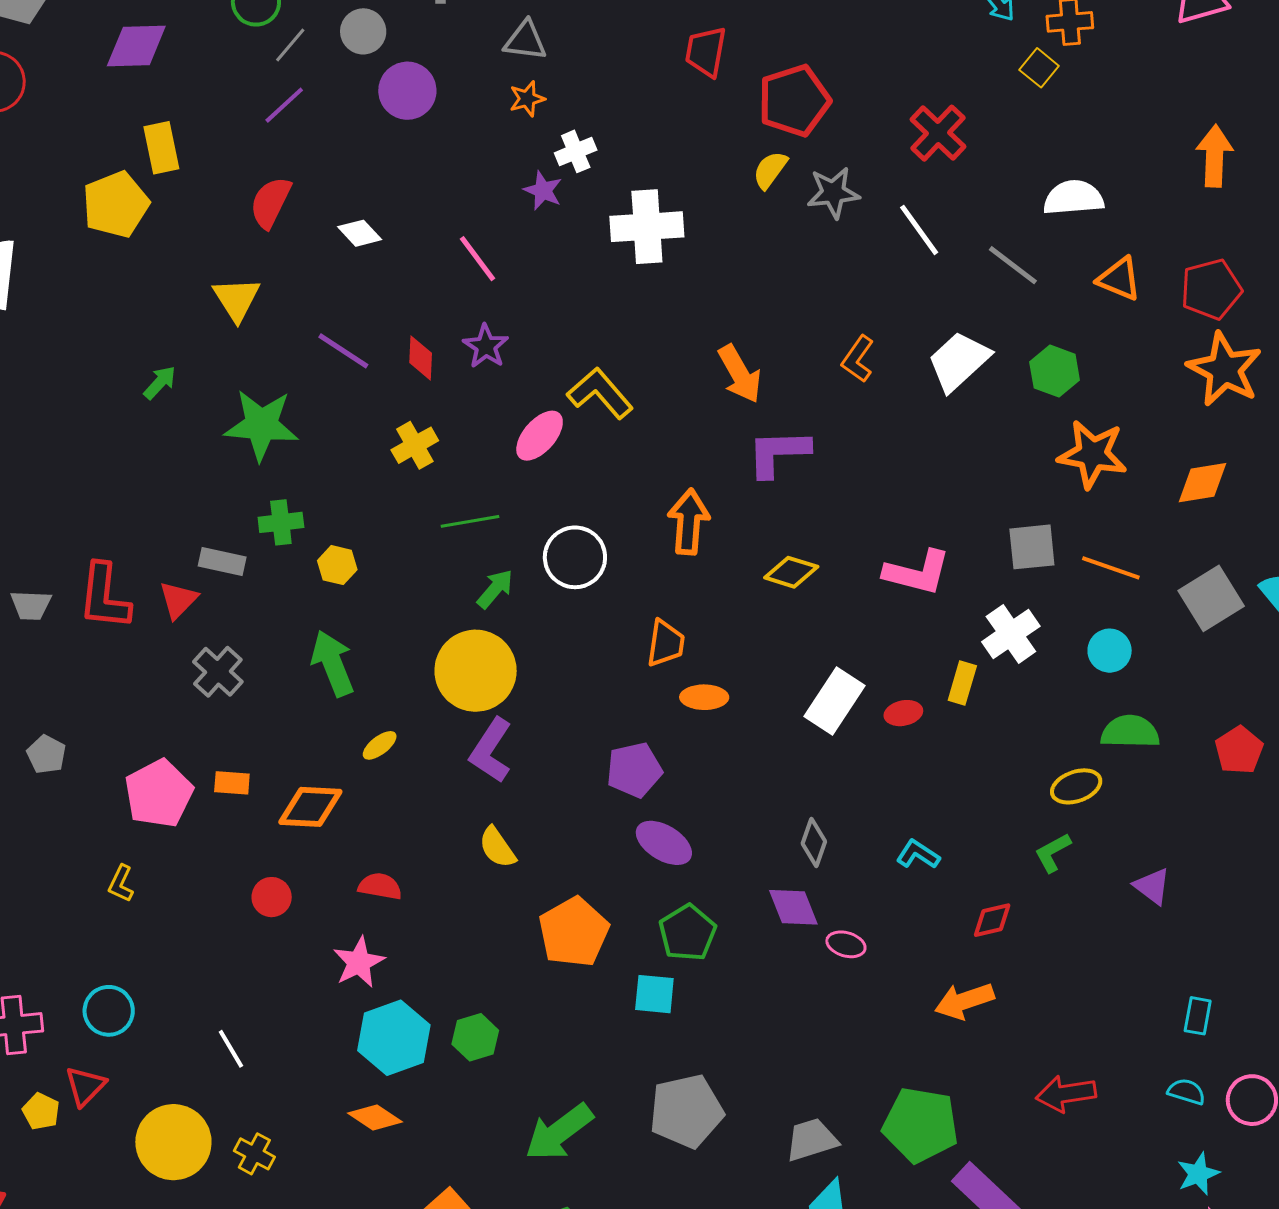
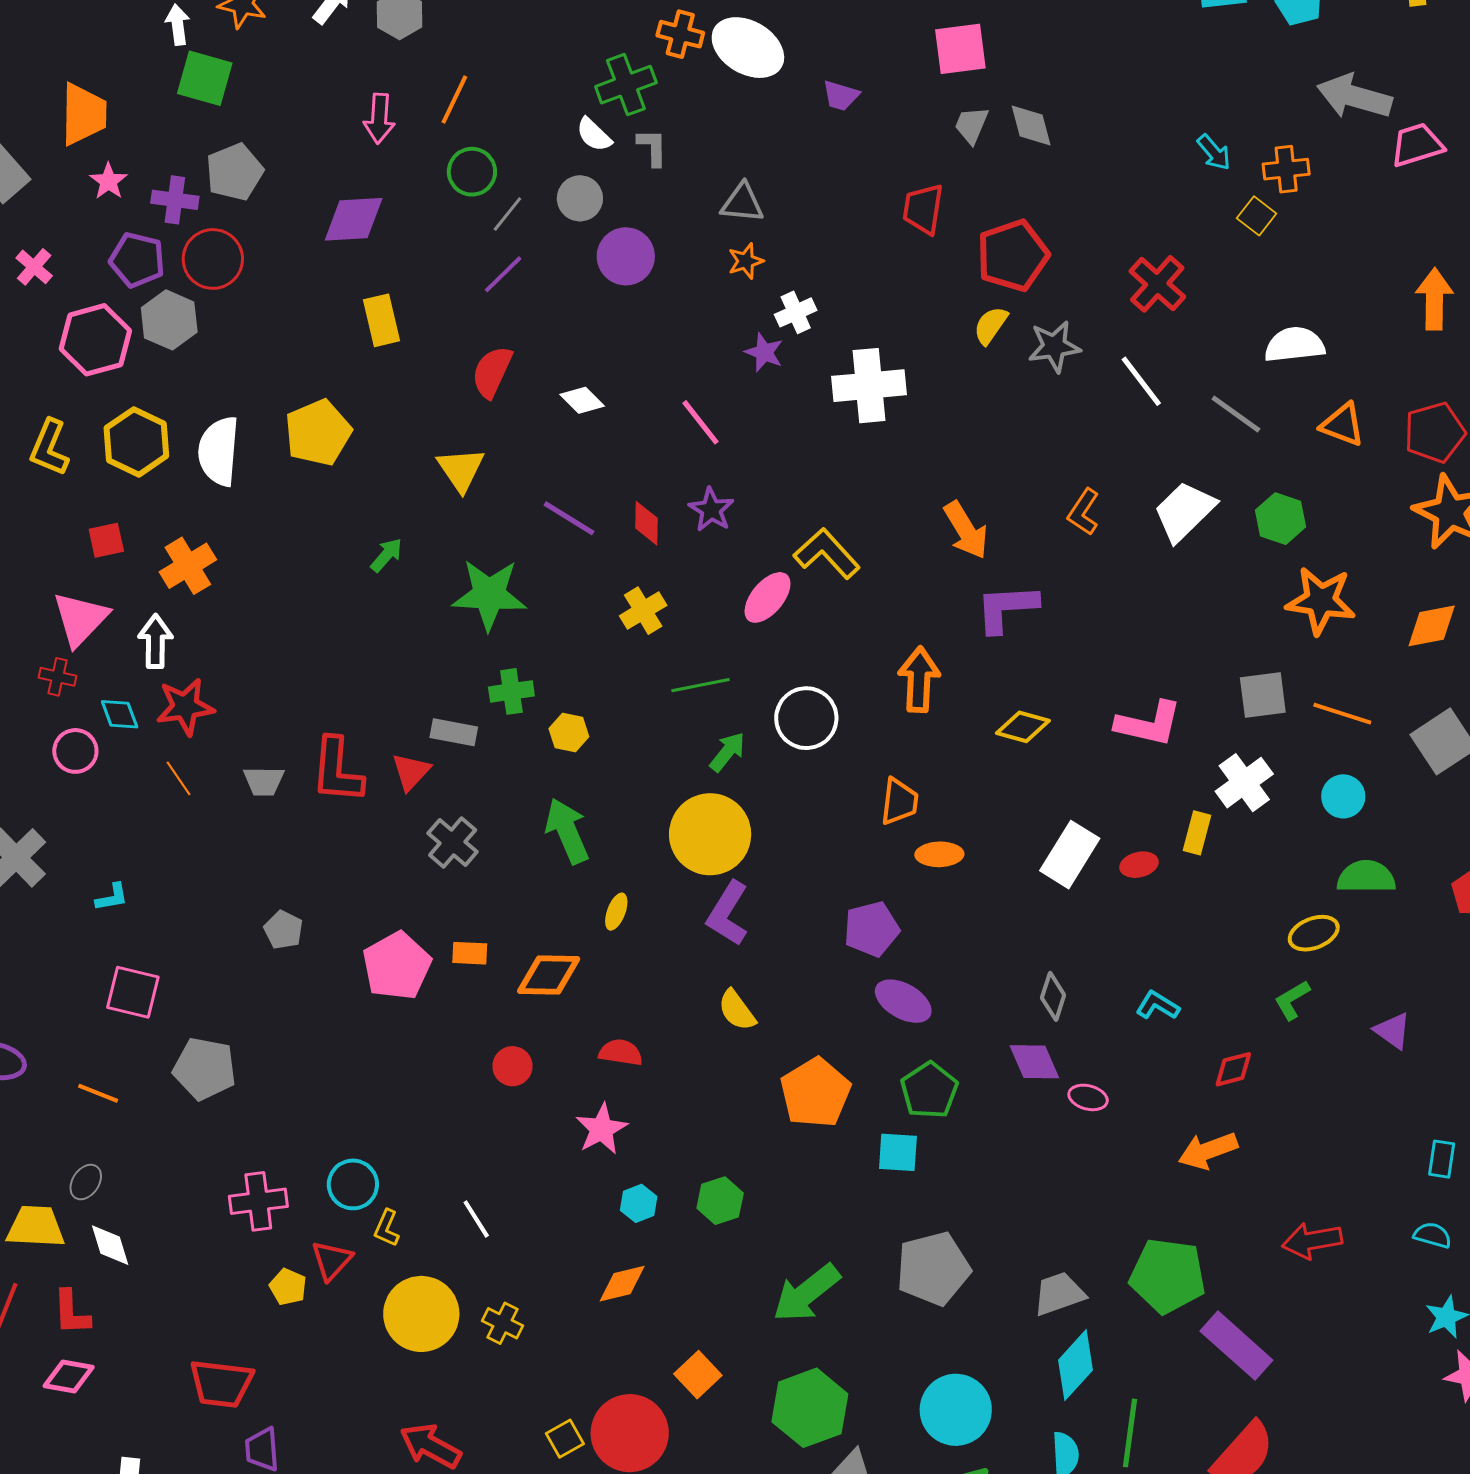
yellow pentagon: (116, 204) -> (318, 433), moved
yellow ellipse: (380, 745) -> (616, 912), turned -30
yellow L-shape: (121, 884) -> (387, 1228), moved
cyan hexagon: (394, 1038) -> (639, 1203), size x0.5
orange diamond: (375, 1117) -> (622, 1284), turned -46

